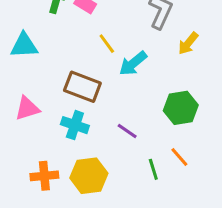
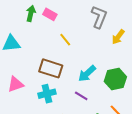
cyan arrow: (133, 63) -> (87, 74), moved
cyan cross: (75, 125) -> (47, 94), turned -30

